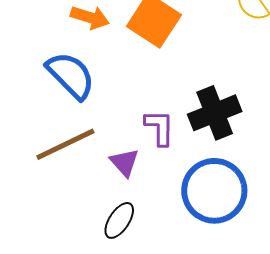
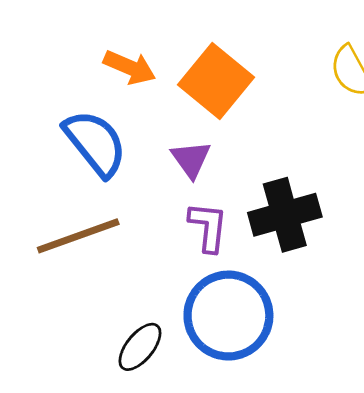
purple triangle: (124, 162) -> (191, 159), moved
blue circle: (214, 191) -> (228, 316), moved

